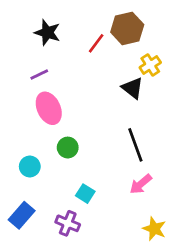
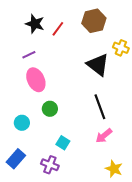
red line: (96, 43) -> (58, 29), moved
yellow cross: (150, 65) -> (121, 48), moved, turned -35
black triangle: (133, 88) -> (98, 65), size x1.4

